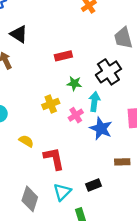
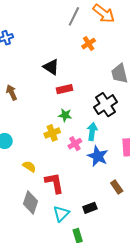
black triangle: (19, 34) -> (51, 67), moved
green star: (74, 83) -> (65, 115), moved
brown rectangle: (122, 162) -> (117, 187), turned 56
gray diamond: (30, 199) -> (31, 202), moved

